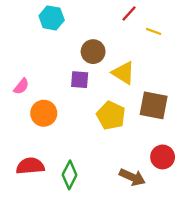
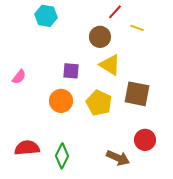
brown circle: (93, 52) -> (100, 37), moved
orange circle: (44, 113) -> (61, 101), moved

